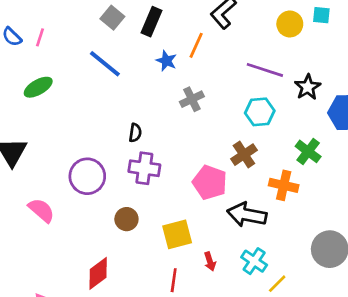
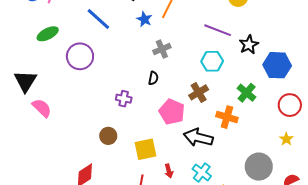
black semicircle: (135, 133) -> (153, 78), moved
purple cross: (144, 168) -> (124, 99), size x0.7
purple circle: (87, 176) -> (80, 56), moved
pink semicircle: (41, 210) -> (42, 108), moved

